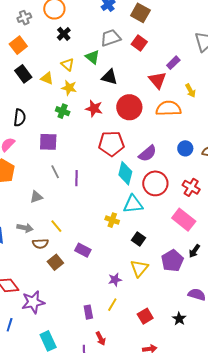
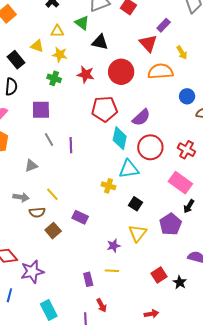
yellow triangle: (68, 64) -> (57, 31), turned -40
black rectangle: (23, 74) -> (16, 60), moved
blue circle: (185, 148) -> (187, 96), moved
black arrow: (194, 251) -> (189, 206), moved
yellow line: (112, 305) -> (112, 271), turned 64
red square: (145, 316) -> (159, 275), moved

